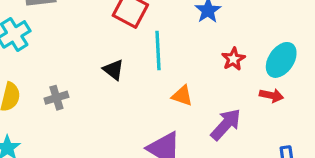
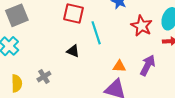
red star: (233, 59) -> (142, 26), size x1.5
orange triangle: (182, 96) -> (119, 66), moved

